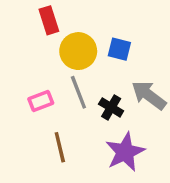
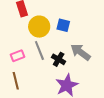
brown line: (60, 147) -> (16, 81), moved

